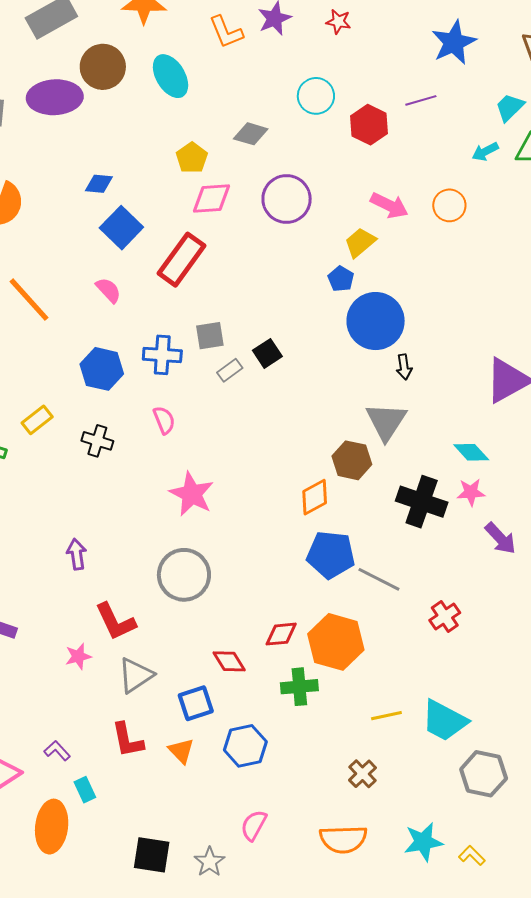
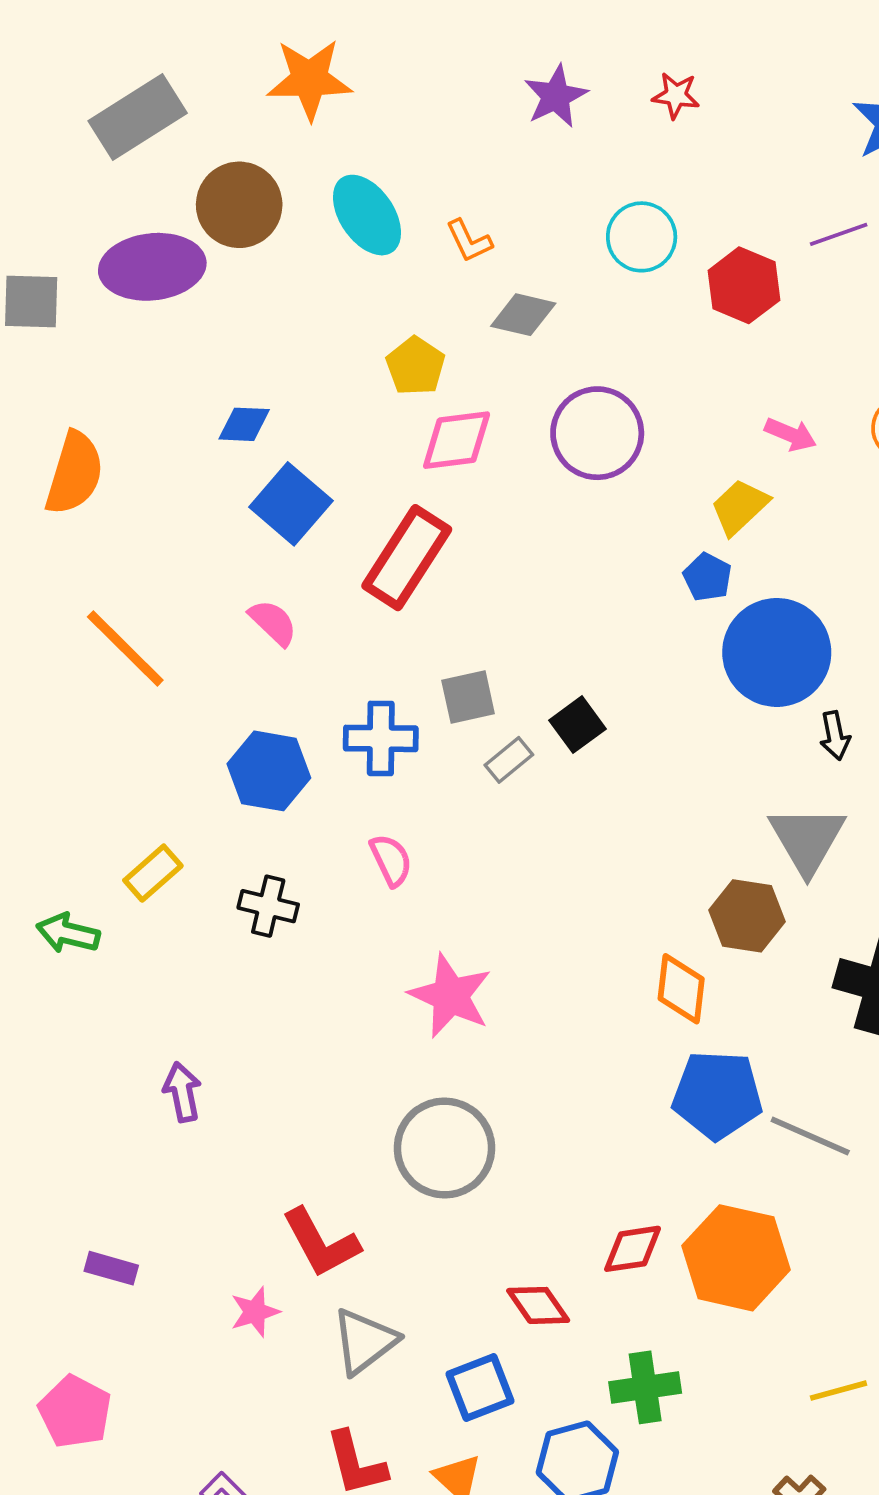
orange L-shape: (226, 32) -> (469, 241), moved, size x0.7
pink arrow: (389, 205) -> (791, 434), size x0.7
orange diamond: (315, 497) -> (681, 989), turned -51
purple arrow: (77, 554) -> (182, 1092), moved
green cross: (299, 687) -> (645, 1387), moved

